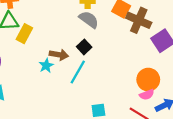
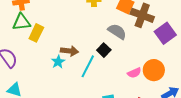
gray semicircle: (89, 19) -> (117, 31), moved
black square: (84, 47) -> (104, 50), moved
pink semicircle: (147, 95) -> (134, 73), moved

